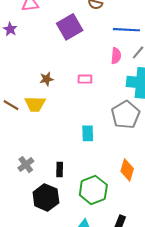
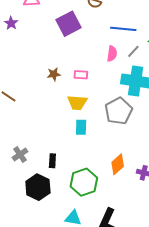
brown star: (46, 79) -> (54, 74), moved
yellow trapezoid: (35, 104) -> (77, 103), moved
orange diamond: (127, 170) -> (118, 164), turned 30

